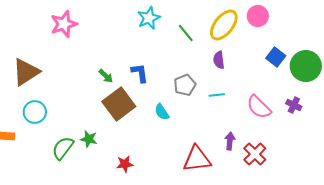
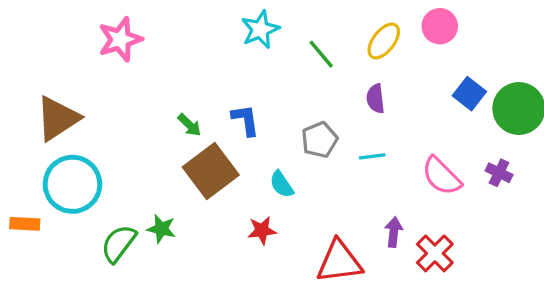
yellow ellipse: (224, 25) -> (384, 41), size x0.7
cyan circle: (35, 112) -> (72, 184), size x1.5
red star: (125, 164) -> (262, 230), moved

